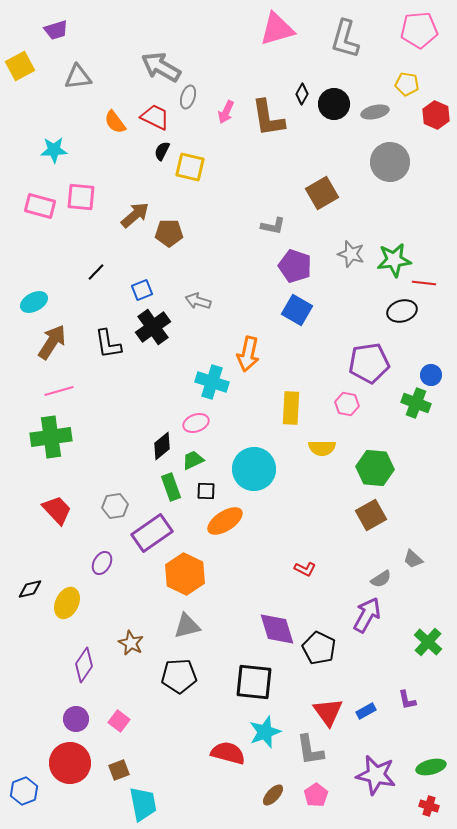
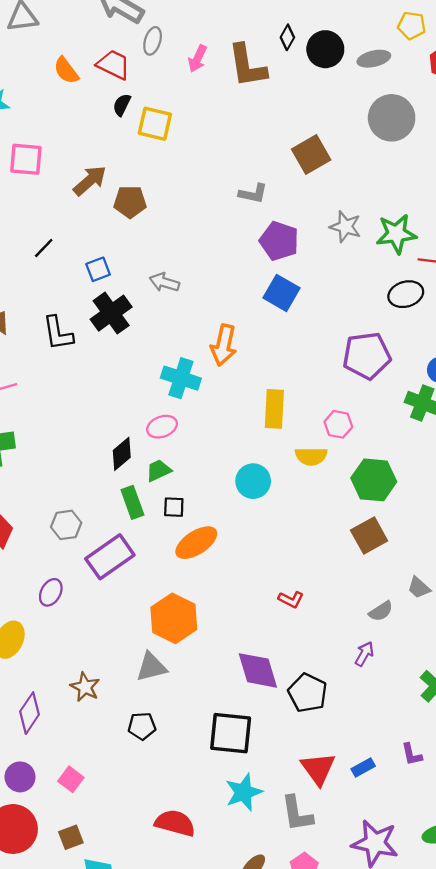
pink hexagon: (347, 404) -> (338, 424), moved
cyan circle: (254, 469) -> (253, 481), moved, size x0.7
orange hexagon: (185, 574) -> (174, 618), moved
purple arrow: (367, 615) -> (364, 654), size x0.6
black pentagon: (179, 676) -> (142, 726), size x0.7
red semicircle: (228, 753) -> (175, 823), moved

